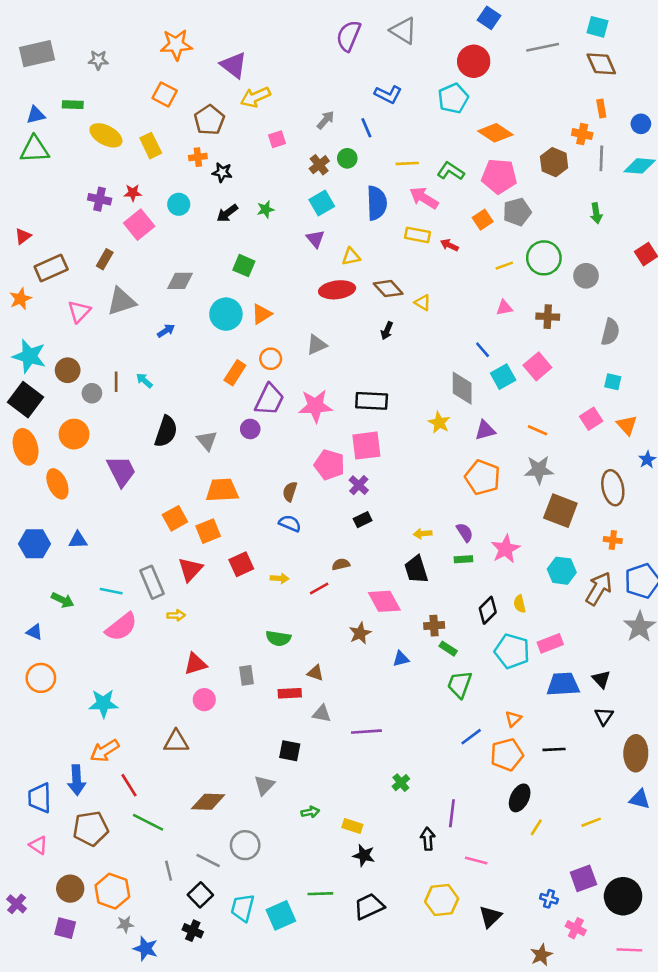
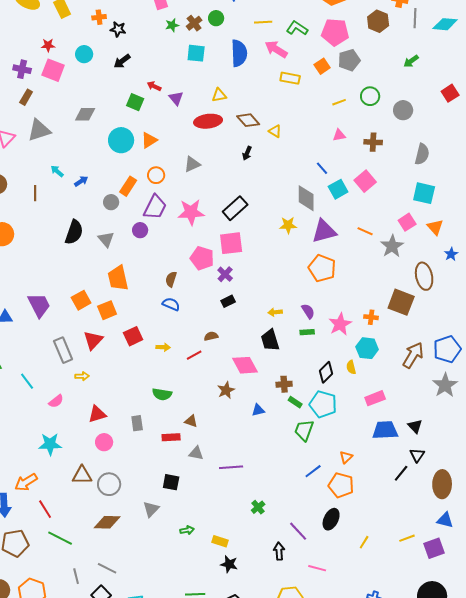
purple cross: (100, 199) -> (22, 69), moved
cyan square: (322, 203) -> (196, 53), turned 36
green star: (266, 209) -> (172, 25), moved
green arrow: (596, 213) -> (411, 61), turned 63
pink square: (139, 225) -> (53, 70), turned -30
yellow rectangle: (417, 235) -> (290, 78), moved
purple triangle: (315, 239) -> (176, 98), moved
red arrow: (449, 245) -> (154, 86), moved
green circle: (544, 258) -> (370, 96), size x0.7
blue arrow: (166, 331) -> (81, 181), moved
cyan arrow: (144, 380) -> (57, 171), moved
cyan square: (613, 382) -> (424, 193), size x1.6
gray circle: (92, 393) -> (111, 202), moved
black rectangle: (372, 401) -> (235, 208), turned -45
yellow star: (439, 423) -> (288, 225), turned -30
purple triangle: (485, 430) -> (324, 231), size x1.5
gray star: (539, 470) -> (392, 246), moved, turned -30
purple trapezoid: (121, 471) -> (39, 305), moved
orange trapezoid: (222, 490) -> (118, 278), turned -100
brown square: (560, 511) -> (401, 302), moved
orange cross: (613, 540) -> (371, 317), moved
cyan hexagon: (562, 571) -> (367, 348), moved
cyan line: (111, 591) -> (27, 381), moved, turned 42
pink semicircle: (121, 627) -> (56, 401), moved, size x0.6
cyan pentagon: (512, 651) -> (323, 404), moved
cyan star: (103, 703) -> (50, 444), moved
black line: (554, 749) -> (401, 473), moved, turned -48
orange pentagon: (507, 755) -> (341, 485), turned 30
black ellipse: (520, 798) -> (331, 519), moved
purple line: (452, 813) -> (298, 531), turned -50
gray circle: (245, 845) -> (109, 484), moved
purple square: (583, 878) -> (434, 548), moved

